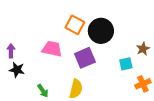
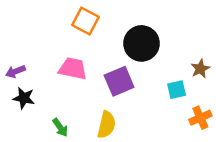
orange square: (75, 25) -> (85, 21), moved
purple arrow: (11, 51) -> (15, 71), turned -112

